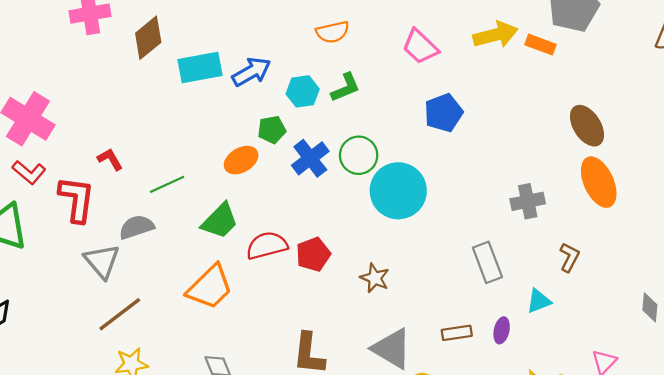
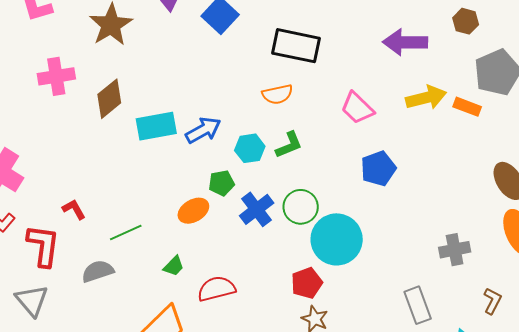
green trapezoid: (220, 221) -> (174, 266), size x0.6
red pentagon: (313, 254) -> (307, 283), moved
gray triangle: (102, 261) -> (32, 300), moved

